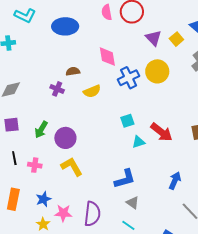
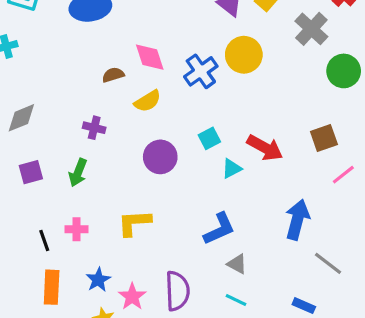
pink diamond: (107, 57) -> (150, 57), moved
purple cross: (57, 89) -> (94, 128), moved
purple circle: (65, 138) -> (160, 157), moved
black line: (14, 158) -> (44, 240), moved
yellow L-shape: (72, 167) -> (134, 223), turned -55
blue arrow: (175, 181) -> (297, 220), size x1.4
pink star: (63, 213) -> (132, 297), turned -30

